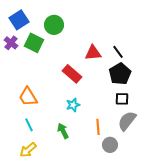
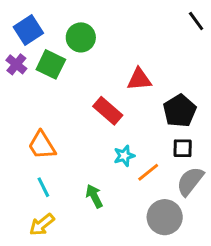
black line: (118, 52) -> (196, 21), moved
cyan star: (73, 105) -> (124, 156), moved
orange line: (98, 127) -> (148, 172), moved, turned 56
gray circle: (110, 145) -> (165, 217), size x1.5

